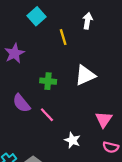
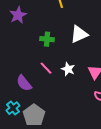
purple semicircle: (21, 103) -> (24, 83), moved
white star: (72, 140) -> (68, 69), moved

